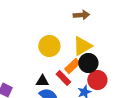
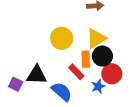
orange rectangle: (72, 66) -> (86, 59), turned -49
black triangle: (42, 81) -> (37, 75), moved, size x1.5

